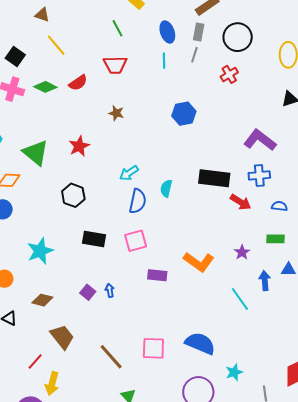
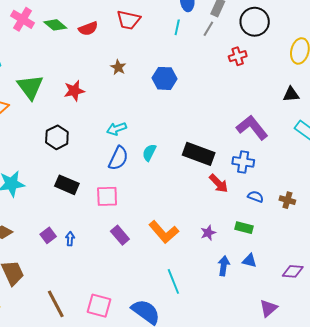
blue hexagon: (184, 114) -> (164, 78), moved
purple rectangle: (157, 275) -> (120, 235), turned 30
cyan line: (240, 299) -> (173, 281), moved

